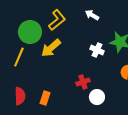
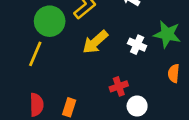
yellow arrow: (51, 48) -> (95, 42), moved

